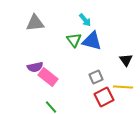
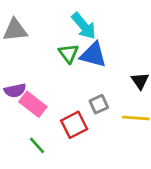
cyan arrow: (85, 20) -> (84, 26), size x1.5
red square: (104, 97) -> (74, 125), moved

